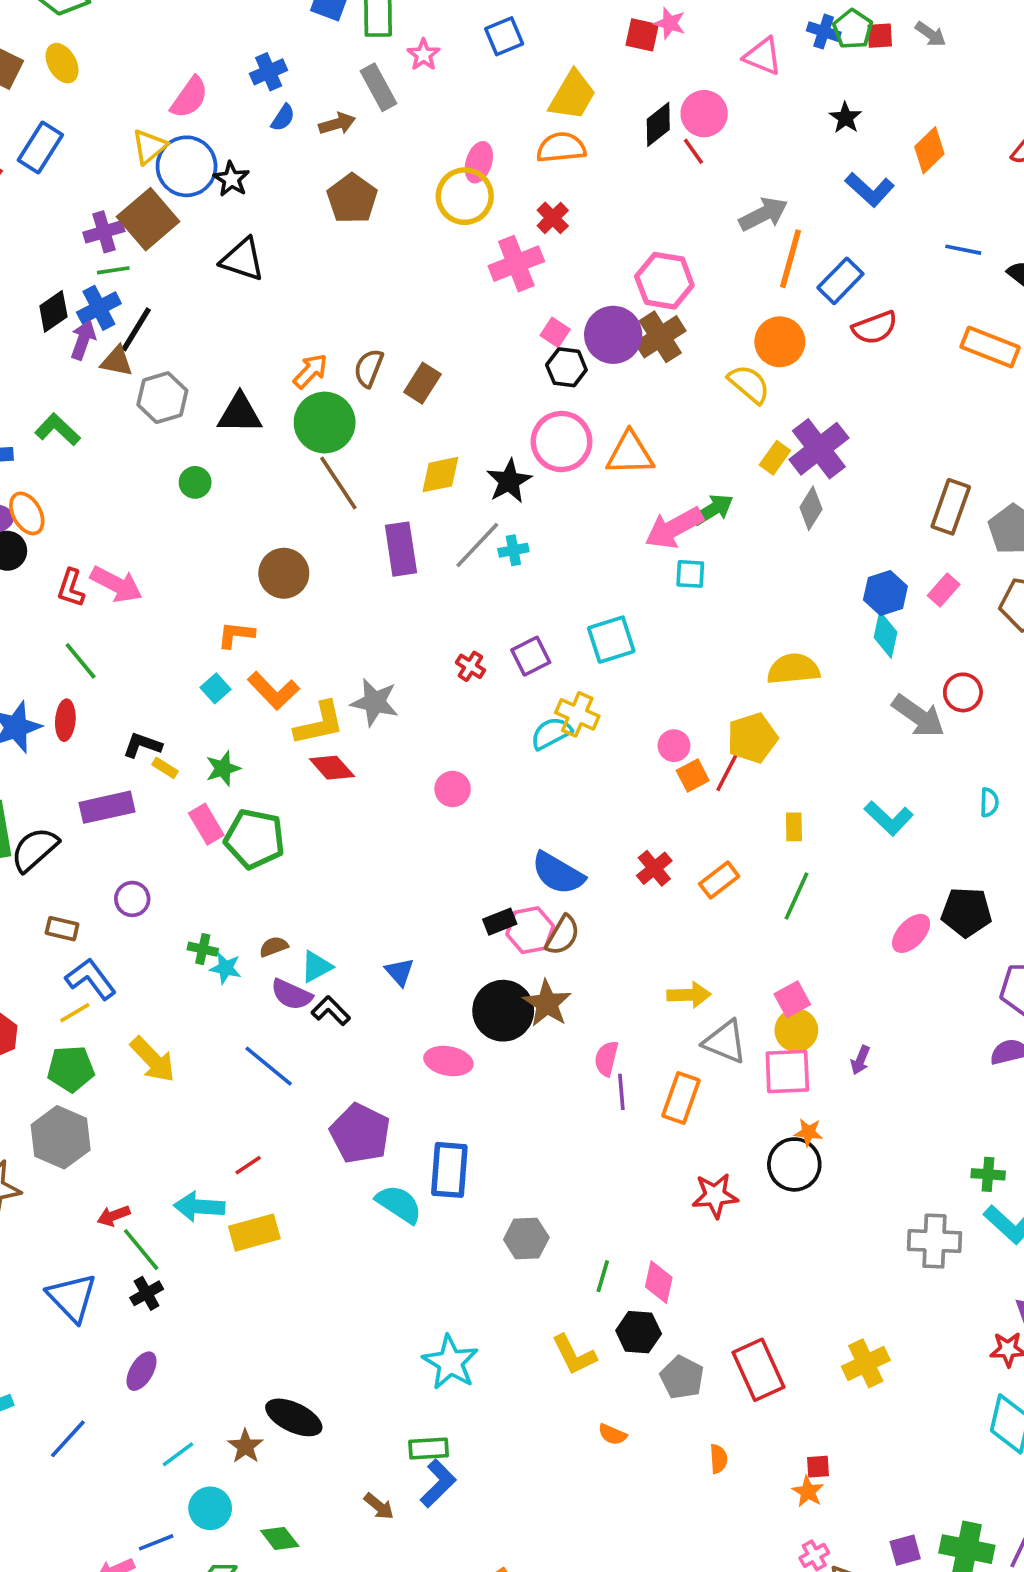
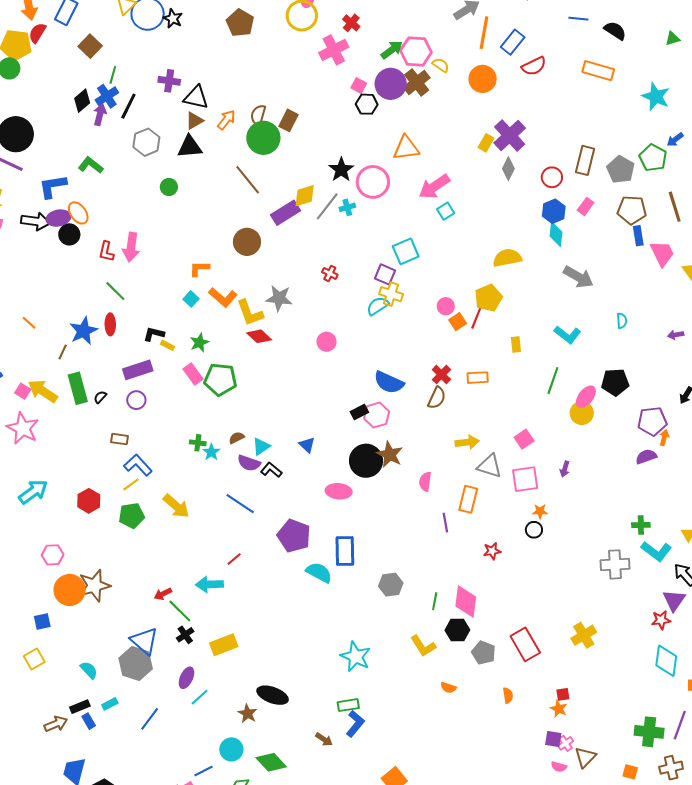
brown square: (148, 219) -> (90, 46), moved, size x0.7
purple cross: (104, 232) -> (169, 81), moved, turned 30
black triangle: (243, 259) -> (196, 97), moved
green line: (113, 270) -> (113, 75), turned -60
brown triangle: (117, 361) -> (194, 121), moved, turned -36
yellow semicircle: (749, 384) -> (441, 65), moved, size x0.7
green circle: (325, 423) -> (263, 138), moved
pink circle: (562, 442) -> (373, 182), moved
yellow diamond: (440, 475) -> (305, 196), moved
green arrow: (713, 510) -> (392, 50), moved
purple rectangle: (401, 549) -> (285, 213), turned 72
brown circle: (284, 573) -> (247, 242), moved
cyan square: (690, 574) -> (446, 211), turned -30
pink arrow: (116, 584) -> (131, 247), turned 76
purple square: (531, 656) -> (385, 274), moved, turned -35
red circle: (963, 692) -> (552, 177), moved
yellow L-shape: (319, 724) -> (250, 313), turned 88
black semicircle: (35, 849) -> (100, 397), size x0.5
orange rectangle: (719, 880) -> (478, 378), turned 40
green line: (797, 896) -> (553, 381), moved
purple circle: (132, 899) -> (136, 400), moved
brown semicircle: (563, 935) -> (437, 398), moved
cyan star: (226, 968) -> (211, 452), turned 30
yellow circle: (796, 1030) -> (582, 413), moved
purple line: (621, 1092) -> (445, 523), moved
gray hexagon: (61, 1137) -> (136, 663), moved
black circle: (794, 1164) -> (534, 530), size x0.6
red star: (715, 1196) -> (492, 551), size x0.7
yellow rectangle: (254, 1233) -> (224, 645), moved
pink diamond: (659, 1282) -> (466, 602), size x1.4
cyan line: (178, 1454) -> (200, 697), moved
green diamond: (280, 1538) -> (271, 762), size x1.4
purple square: (905, 1550) -> (553, 739), moved, turned 30

